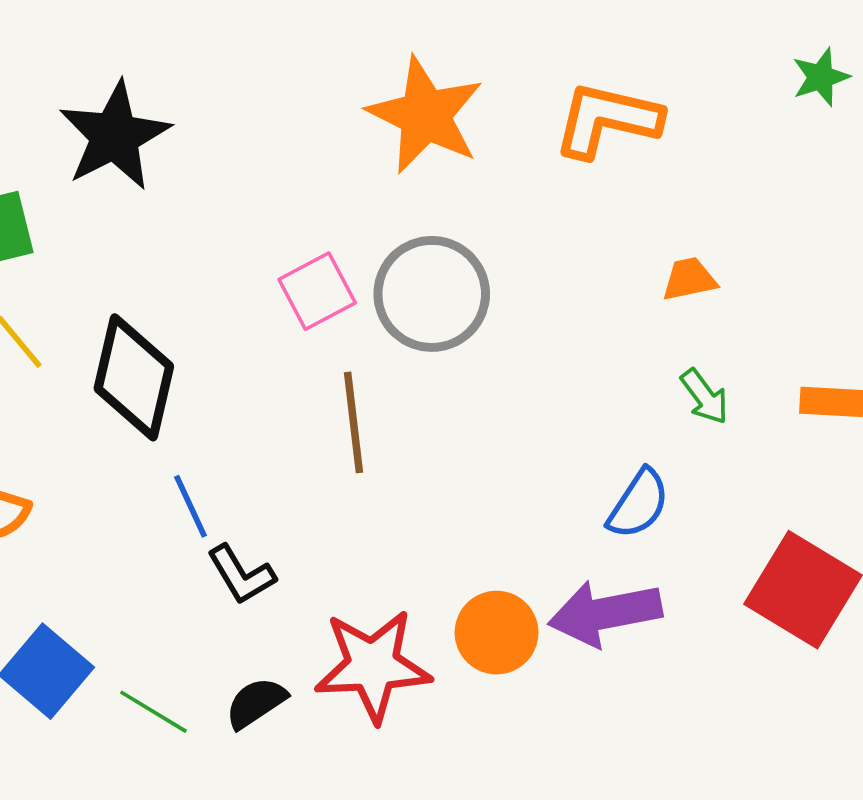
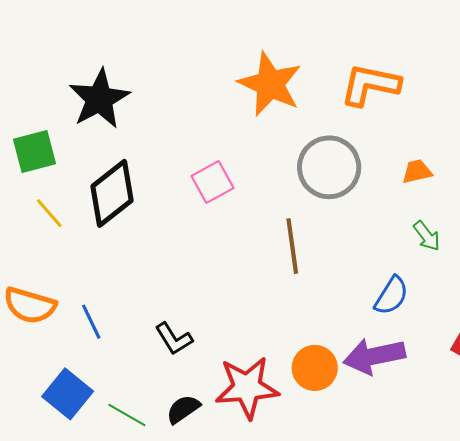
gray circle: (432, 294) -> (329, 167), moved
black diamond: (134, 377) -> (112, 193), moved, turned 40
brown line: (354, 422) -> (292, 246), moved
blue line: (190, 506) -> (91, 322), moved

